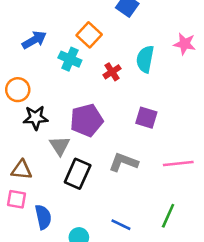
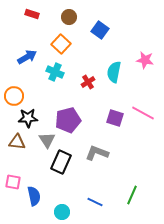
orange square: (89, 35) -> (61, 44), moved
pink line: (178, 164) -> (143, 113), moved, turned 35
brown triangle: (22, 170) -> (17, 142), moved

